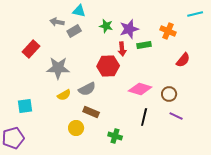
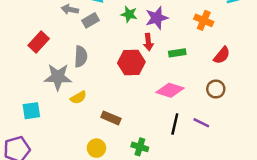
green rectangle: (144, 45) -> (177, 53), moved
gray star: (58, 68) -> (58, 77), moved
gray semicircle: (87, 89) -> (81, 56), moved, turned -60
brown circle: (169, 94) -> (216, 89), moved
purple line: (176, 116) -> (201, 123), moved
yellow circle: (76, 128) -> (96, 148), moved

